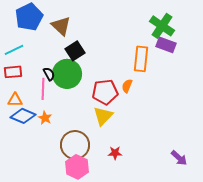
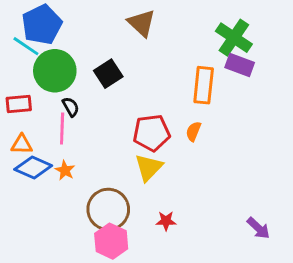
brown triangle: (61, 26) -> (141, 23), moved
cyan line: (14, 50) -> (26, 46), moved, turned 60
green circle: (67, 74) -> (55, 71), moved
orange semicircle: (127, 86) -> (193, 131), moved

